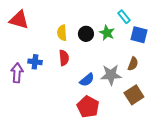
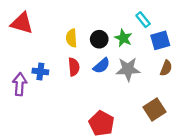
blue square: (139, 35) -> (160, 40), turned -30
brown semicircle: (133, 64) -> (166, 68), moved
gray star: (111, 75) -> (128, 69), moved
blue semicircle: (87, 80) -> (101, 66), moved

